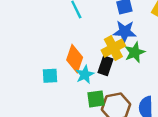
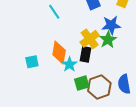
blue star: (125, 32) -> (111, 25), moved
cyan square: (50, 76) -> (32, 62), moved

